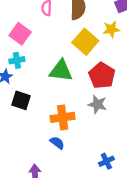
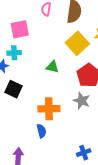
pink square: (20, 34) -> (20, 29), turned 36
green triangle: (61, 71) -> (52, 67), size x0.6
blue semicircle: (57, 143) -> (41, 131), turned 32

